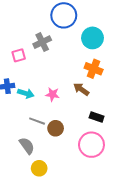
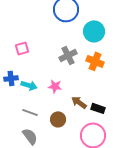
gray cross: (42, 42) -> (68, 55), moved
brown arrow: (81, 89) -> (79, 102), moved
gray line: (37, 121) -> (30, 112), moved

